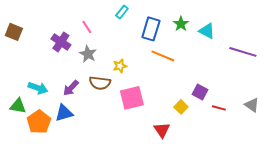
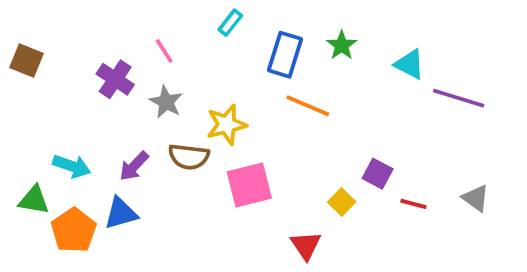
cyan triangle: (207, 31) -> (410, 64), moved
yellow star: (120, 66) -> (227, 125), size x1.5

